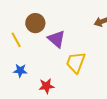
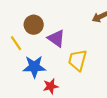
blue star: (20, 71) -> (34, 67), moved, size x1.6

